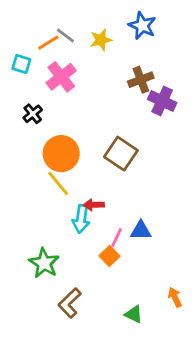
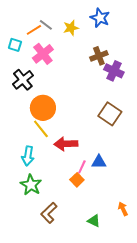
black cross: (33, 114) -> (23, 80), size x1.5
brown square: (121, 154) -> (110, 114), moved
red arrow: (94, 205) -> (66, 144), size x1.6
cyan arrow: (81, 219) -> (28, 156), moved

